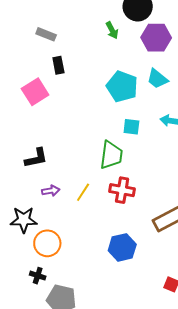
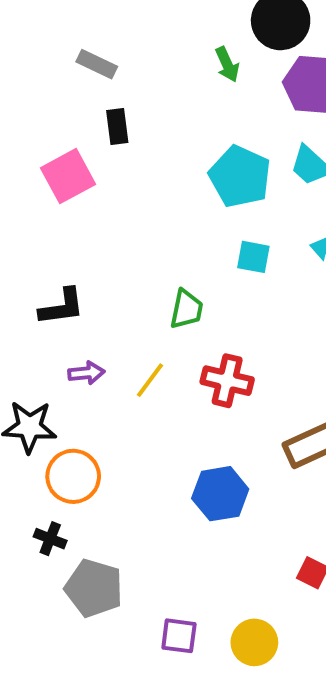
green trapezoid: (111, 155) -> (186, 309), moved, size x0.7

